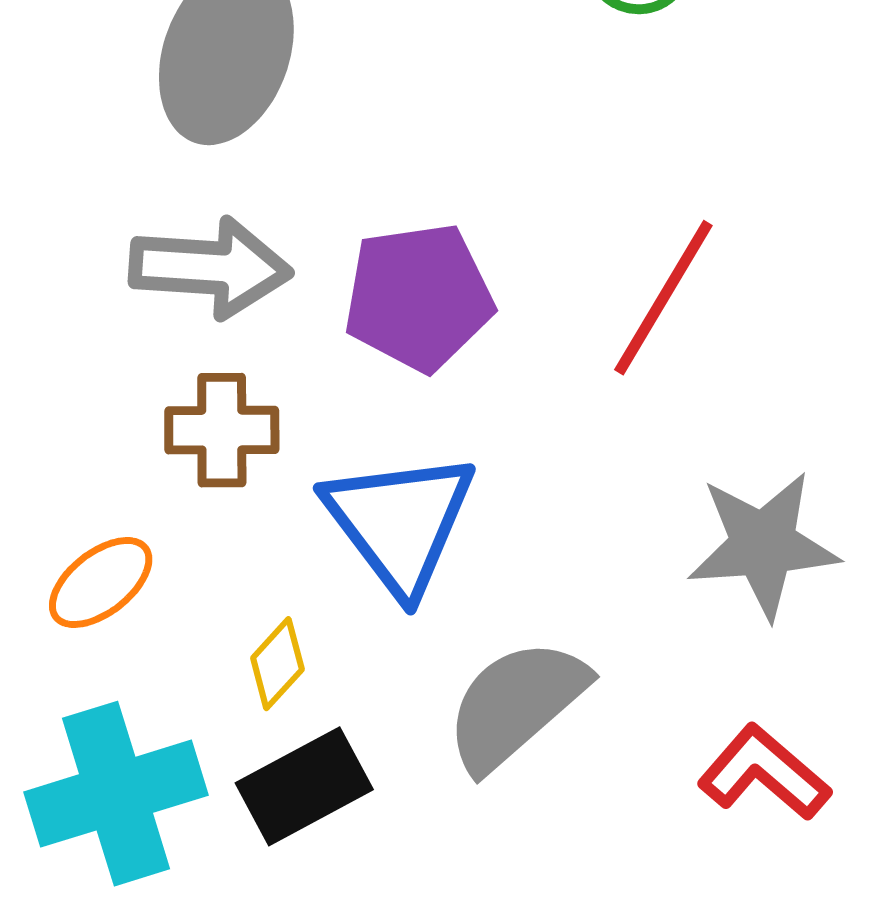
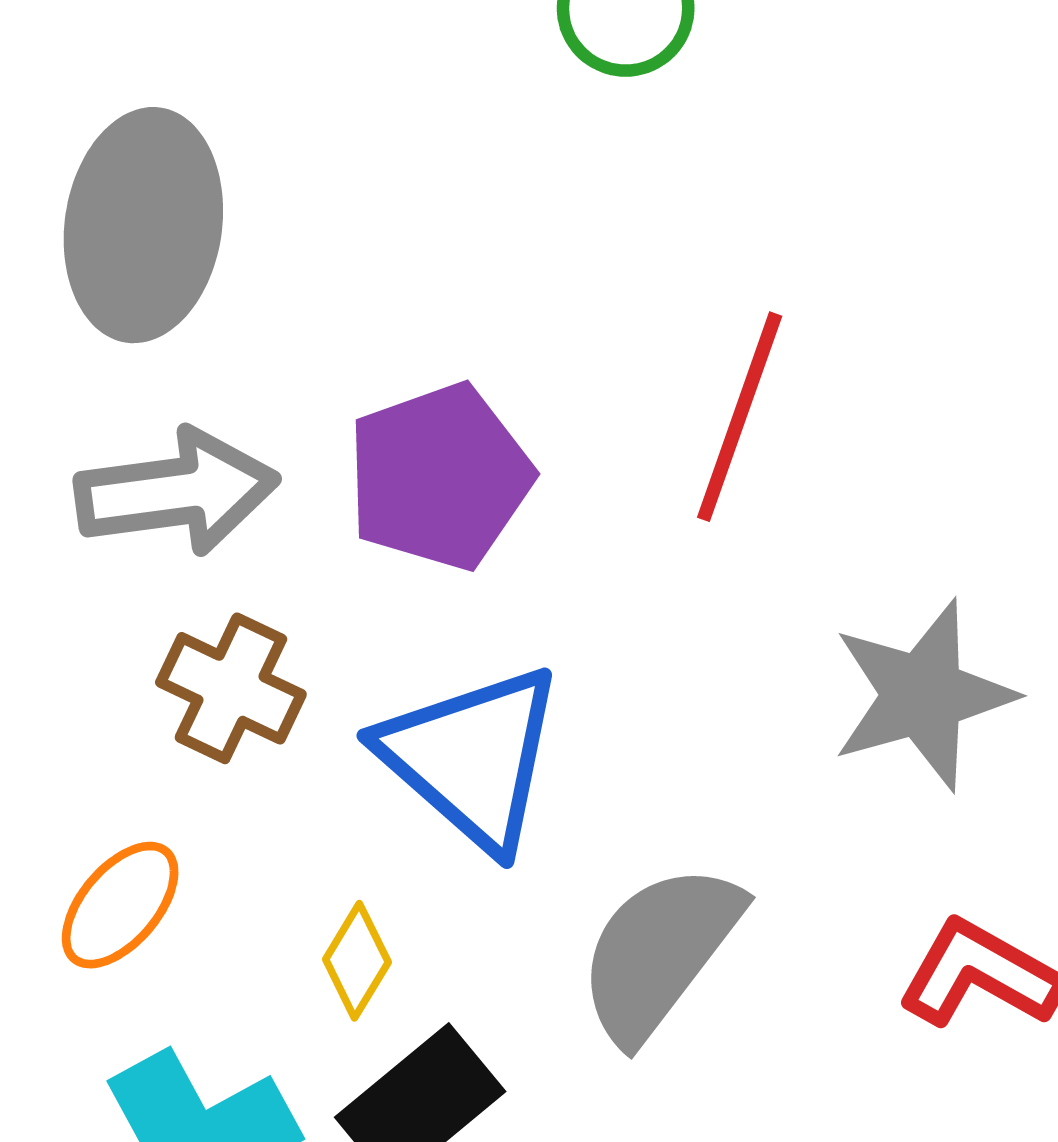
brown cross: (222, 430) -> (231, 688), turned 37

